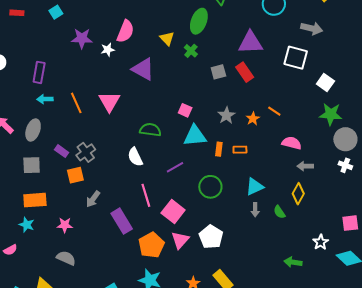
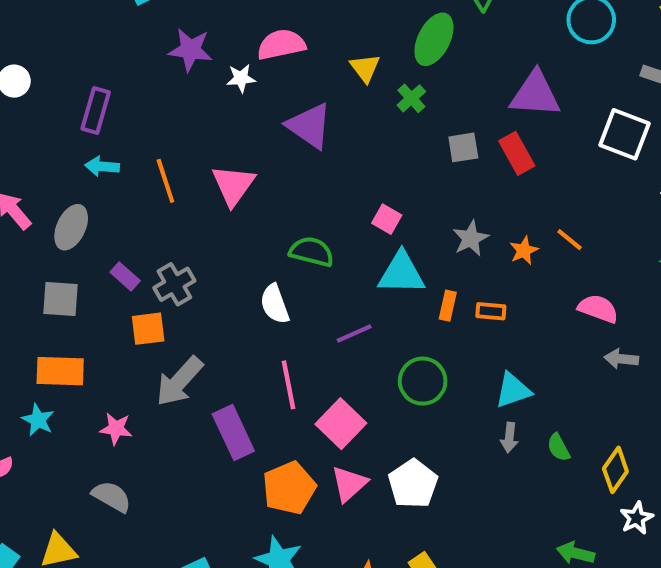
pink semicircle: (125, 31) -> (281, 45), turned -130
yellow diamond: (298, 194) -> (615, 470), moved
gray arrow: (93, 199) -> (179, 381), size x1.5

